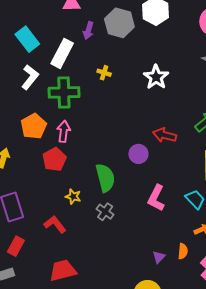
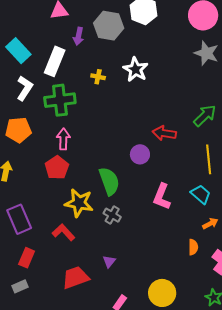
white star: (156, 77) -> (136, 69), moved
orange pentagon: (34, 126) -> (18, 130), moved, turned 30
yellow star: (73, 196) -> (79, 203), size x1.8
purple triangle: (159, 257) -> (109, 261), moved

